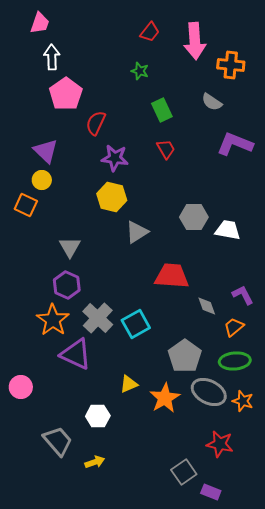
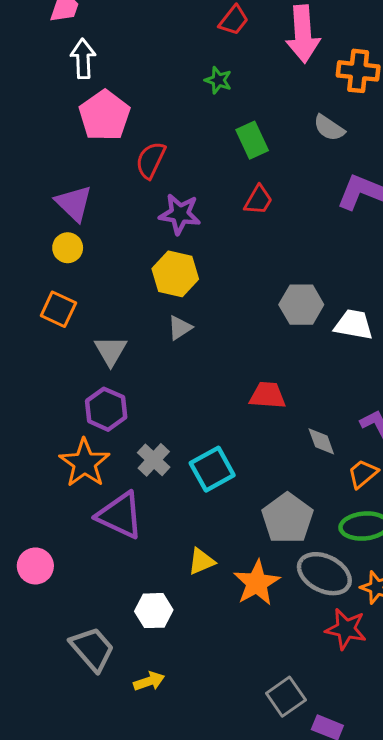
red trapezoid: (166, 149) -> (258, 200), turned 60
orange square: (26, 205) -> (58, 309), moved
gray triangle: (137, 232) -> (180, 328), moved, size x0.7
red trapezoid: (172, 276) -> (267, 395), size x0.7
gray cross: (98, 318) -> (154, 460), size x0.7
red star: (220, 444) -> (346, 629), moved

